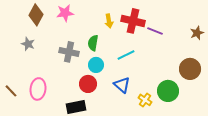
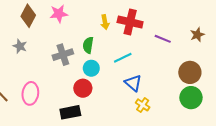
purple line: (155, 31) -> (163, 39), moved
gray cross: (69, 52) -> (63, 55), turned -30
blue triangle: (122, 85) -> (133, 83), moved
green circle: (168, 91) -> (191, 98), moved

